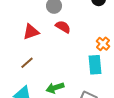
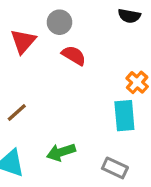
red triangle: (31, 32) -> (23, 41), moved, turned -30

